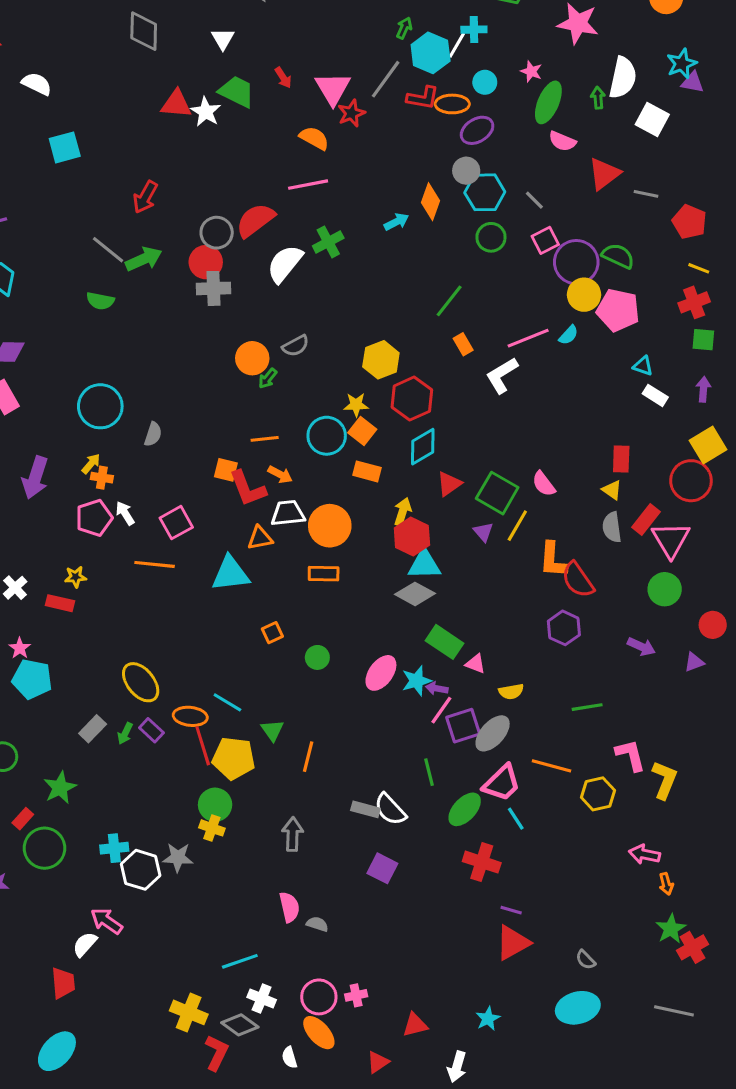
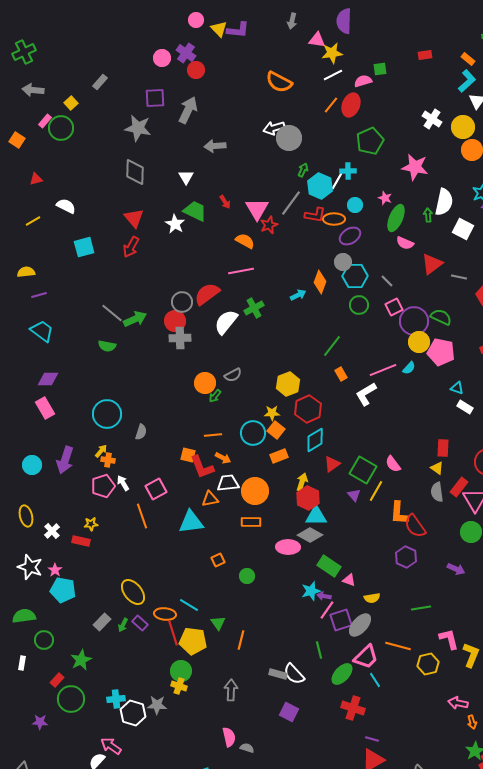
red triangle: (176, 104) -> (134, 218), moved, turned 45
red arrow: (145, 197) -> (131, 247), moved
orange rectangle: (367, 471) -> (279, 456), turned -36
orange line: (155, 564) -> (142, 516), turned 65
pink ellipse: (381, 673) -> (288, 547), moved, turned 55

